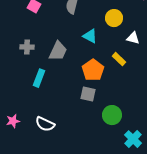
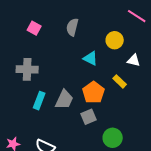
gray cross: (27, 47) -> (27, 69), size x1.5
gray trapezoid: (58, 51) -> (64, 100), moved
gray square: (88, 94) -> (88, 117), turned -35

